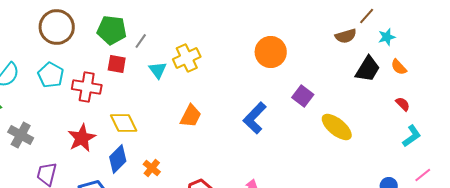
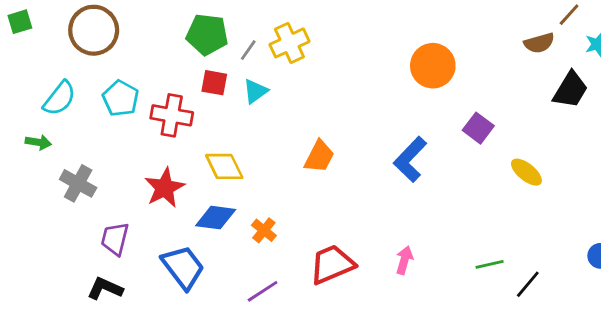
brown circle: (57, 27) -> (94, 30), moved
yellow cross: (187, 58) -> (289, 43), moved
cyan triangle: (158, 70) -> (255, 91), moved, turned 30
yellow ellipse: (337, 127) -> (526, 172), size x0.7
blue diamond: (118, 159) -> (216, 218), turned 52

